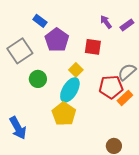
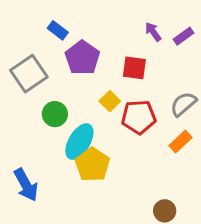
red pentagon: (111, 87) -> (139, 117), moved
cyan ellipse: (70, 90) -> (79, 142), moved

